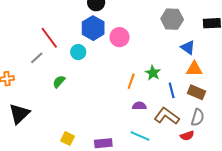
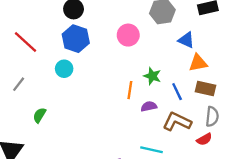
pink circle: (119, 37) -> (128, 35), moved
red line: (49, 38) -> (25, 42), moved
green semicircle: (59, 82) -> (39, 115), moved
purple semicircle: (139, 106) -> (149, 106), moved

